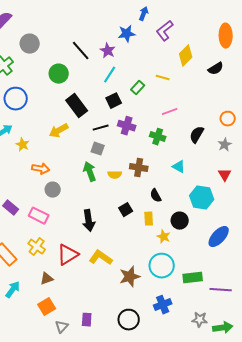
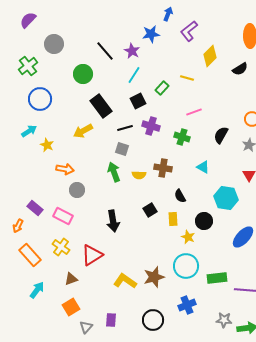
yellow L-shape: (101, 258) -> (125, 281), moved

